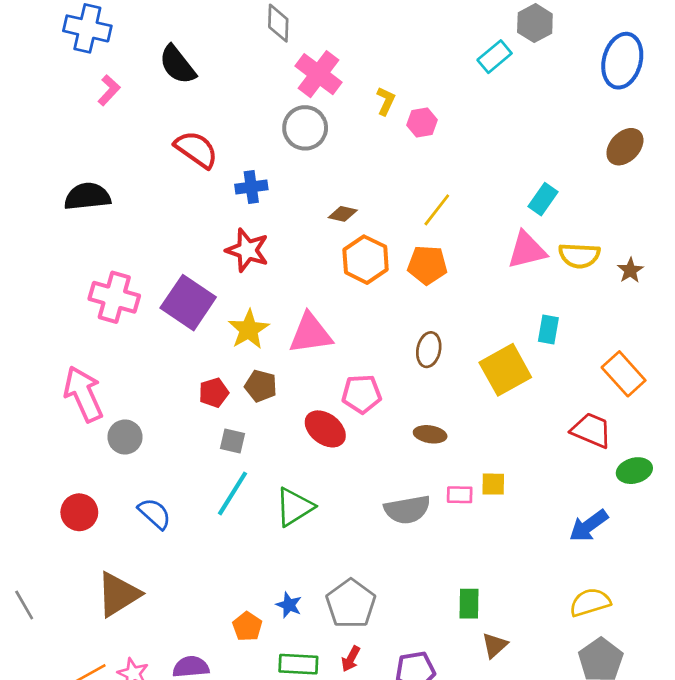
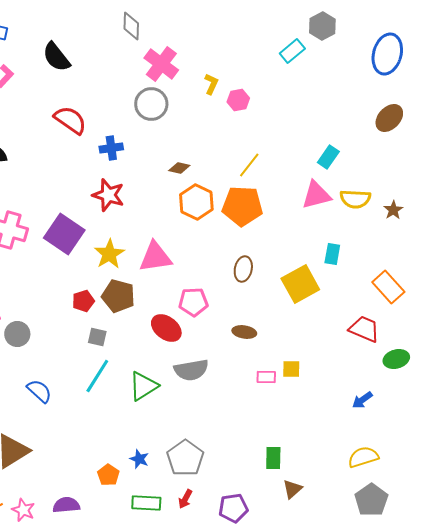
orange pentagon: (427, 265) -> (242, 206), size x1.4
brown pentagon: (261, 386) -> (118, 296), size x1.4
gray semicircle: (407, 510) -> (191, 370), moved
blue arrow: (589, 526) -> (362, 400), size x0.7

